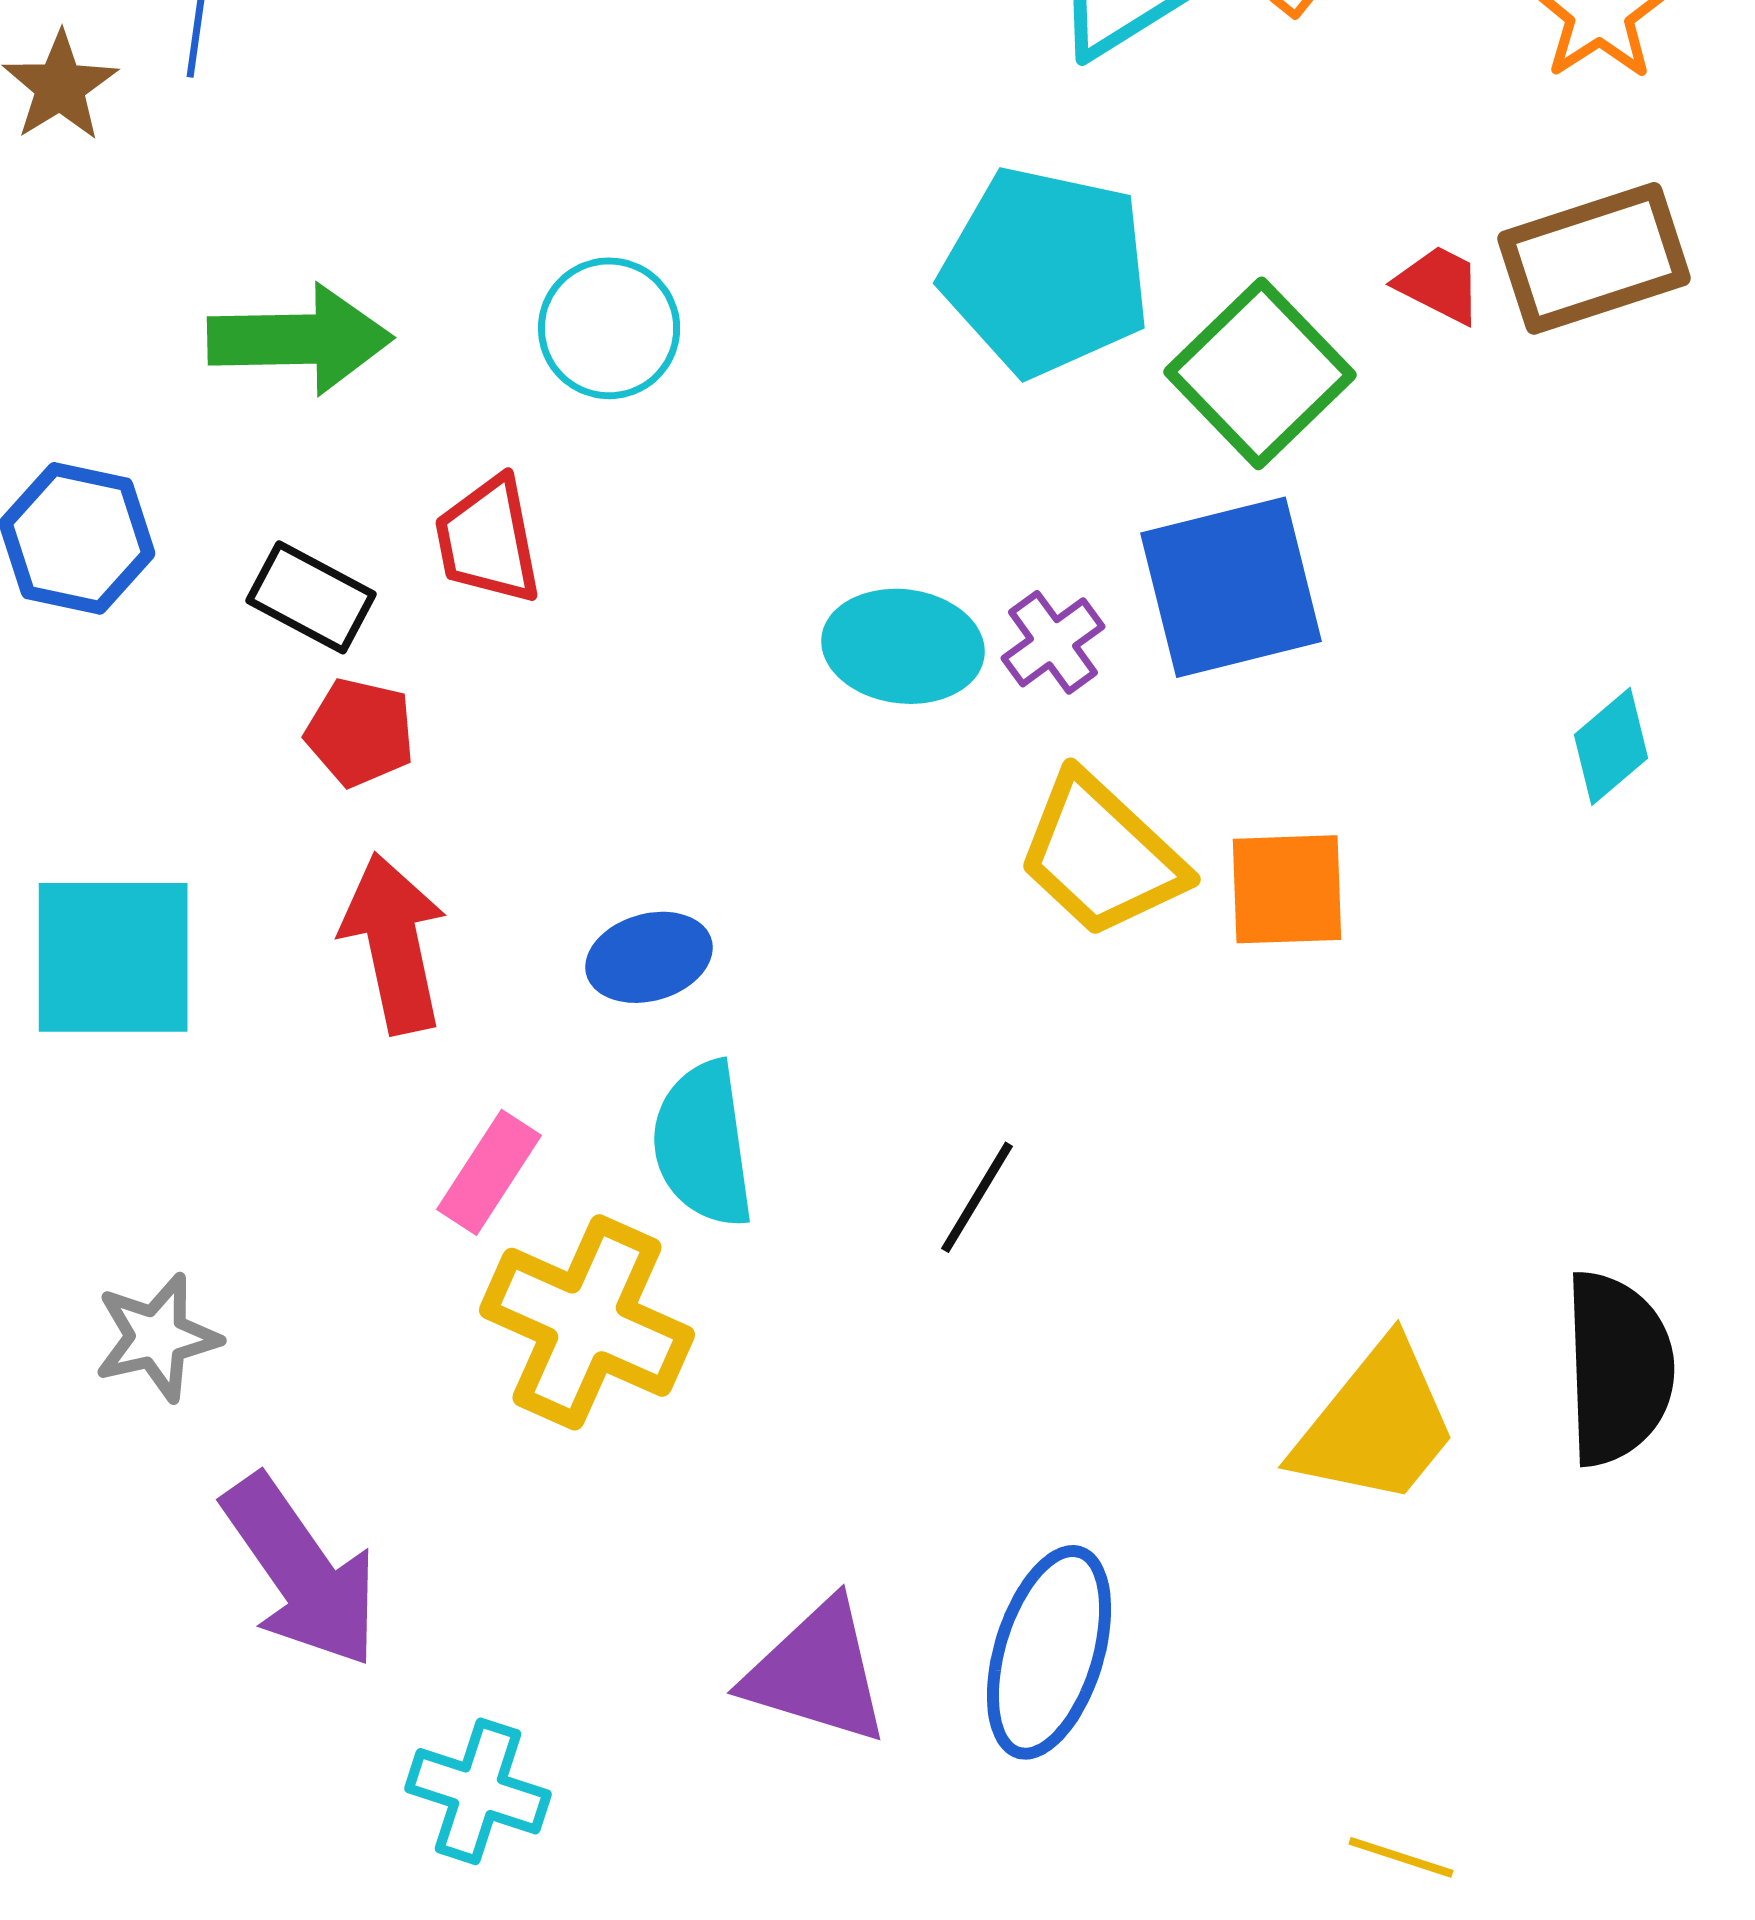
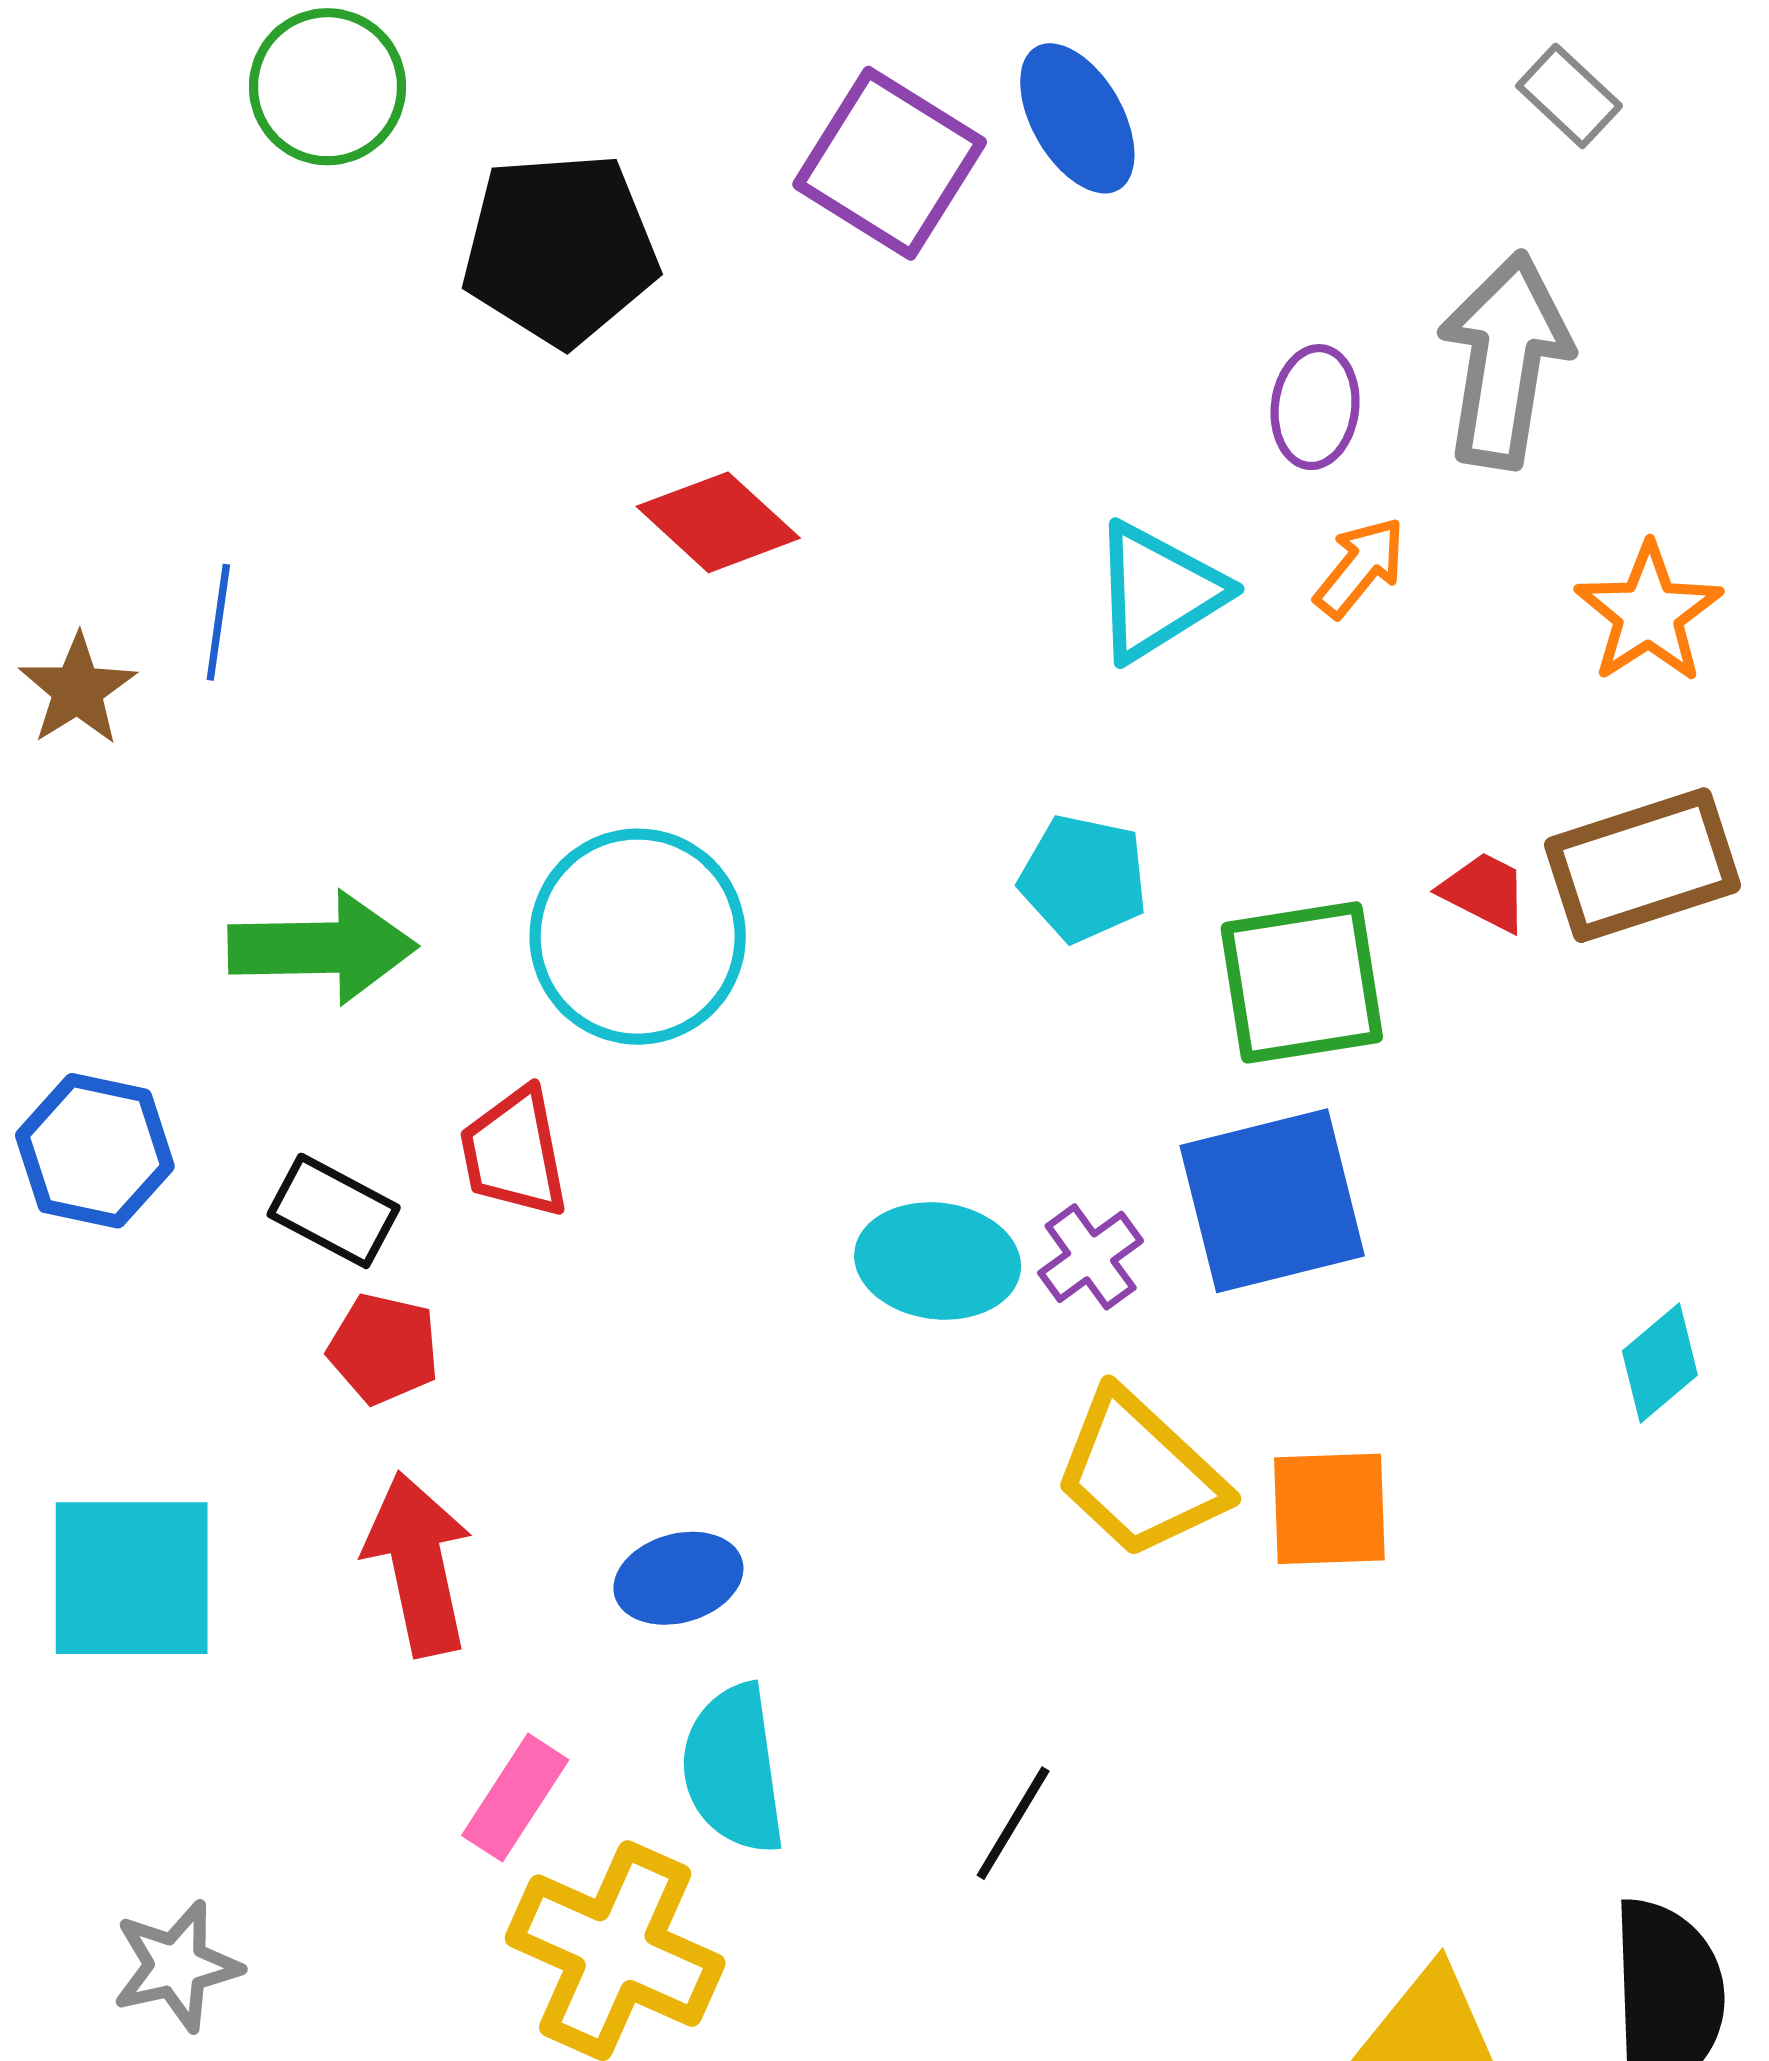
cyan pentagon: (1046, 271) -> (1083, 878), size x0.6
cyan circle: (609, 328) -> (638, 937), size x1.5
green square: (1260, 373) -> (1302, 982), turned 35

